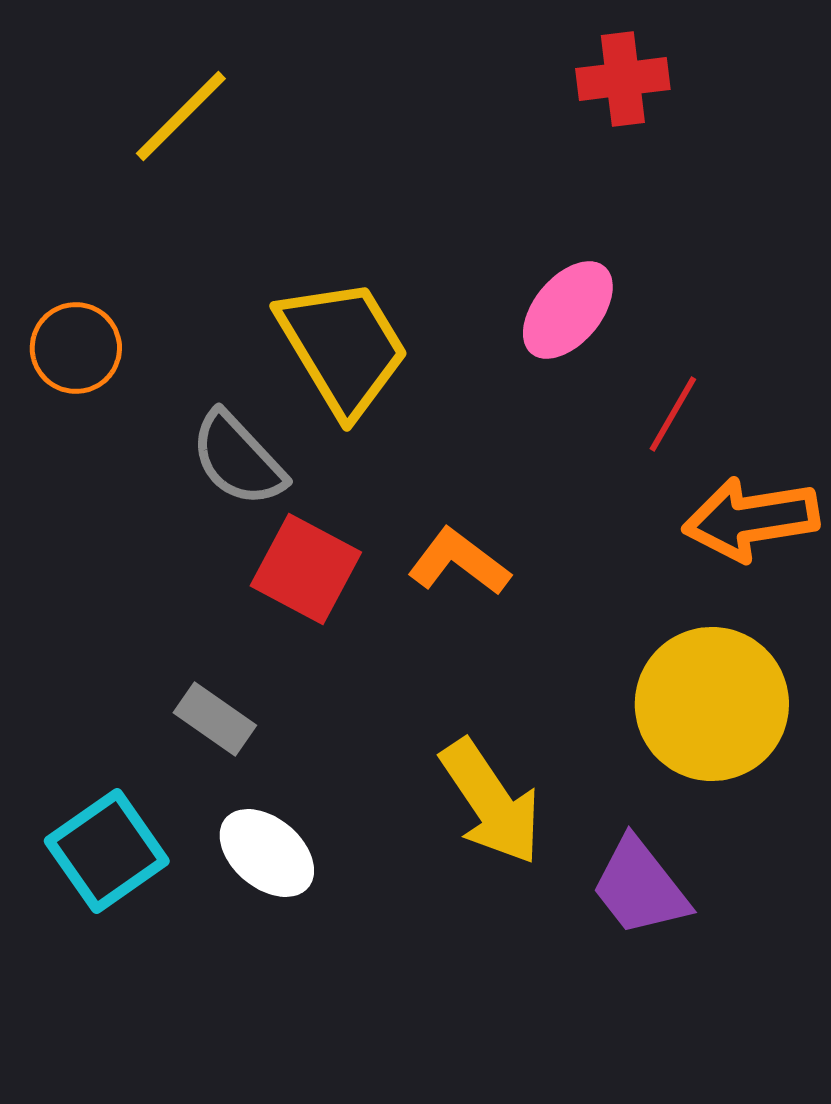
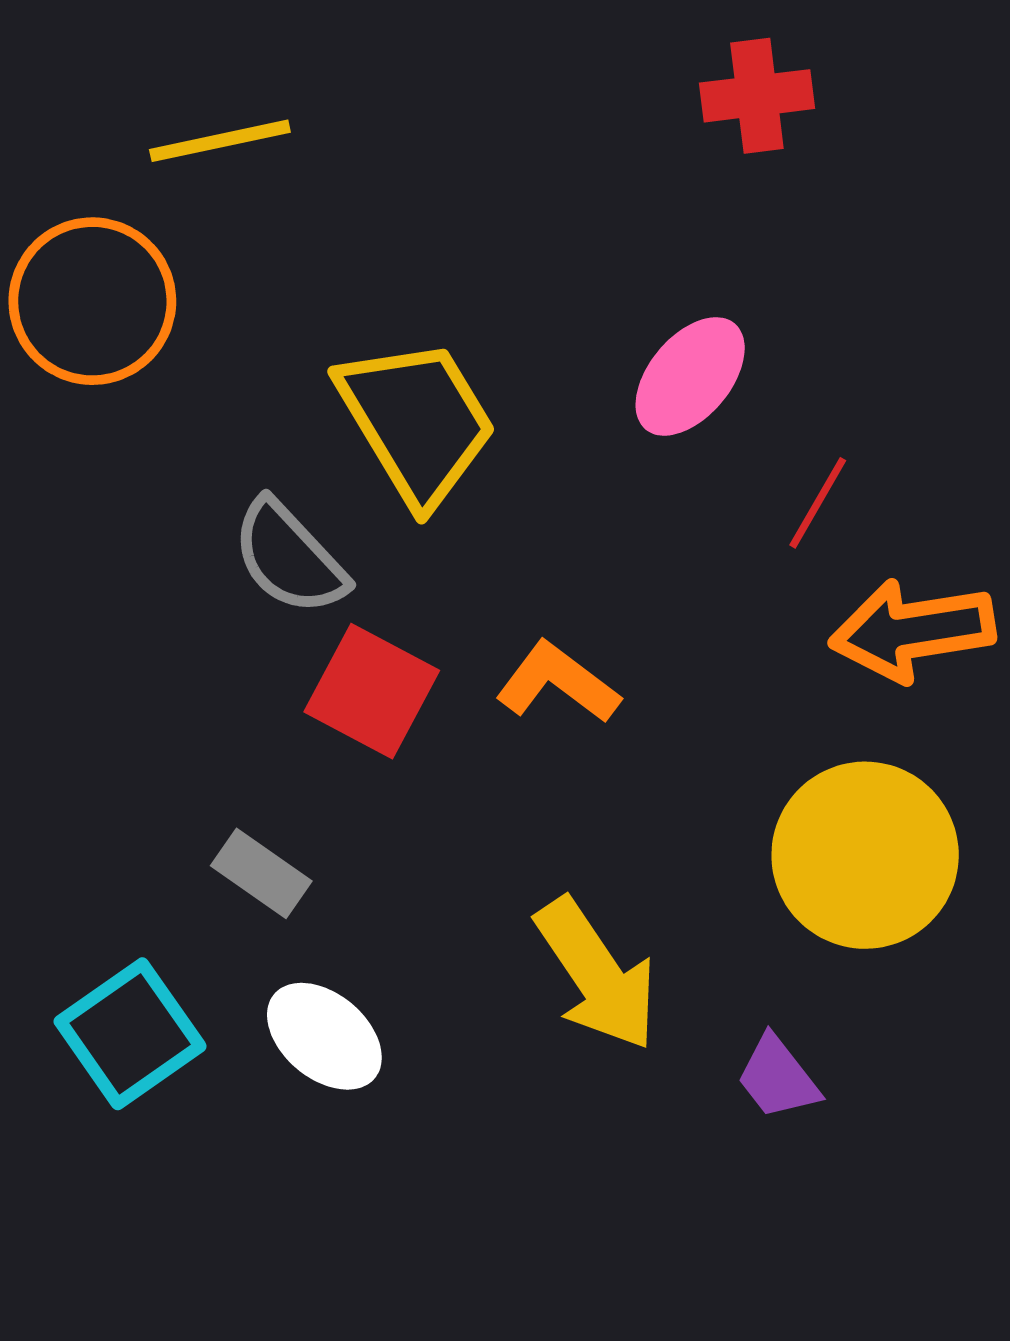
yellow line: (181, 116) -> (220, 141), turned 33
orange circle: (76, 348) -> (92, 301), moved, size x1.5
purple trapezoid: (640, 887) -> (778, 1078), size x0.7

